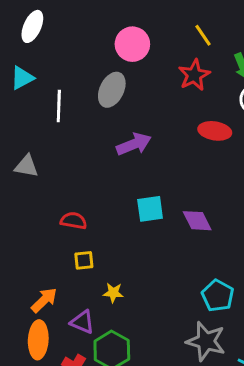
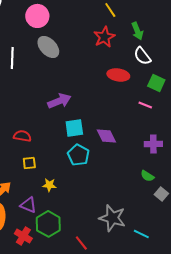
pink circle: (132, 44) -> (37, 16), moved
gray ellipse: (112, 90) -> (48, 47), turned -70
purple arrow: (134, 144) -> (59, 101), moved
cyan pentagon: (218, 296) -> (78, 155), moved

